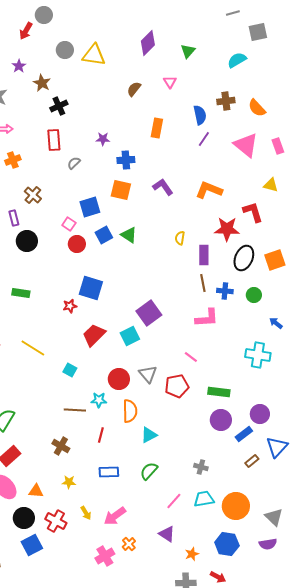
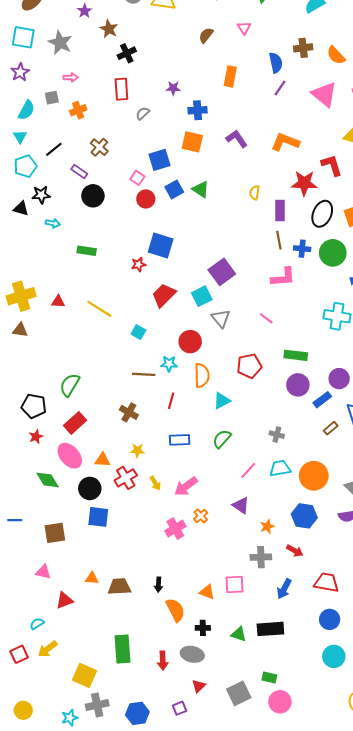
purple rectangle: (14, 218) -> (79, 172), turned -42
green circle: (254, 295) -> (333, 253), size x1.6
gray triangle: (148, 374) -> (221, 318), moved
red pentagon: (177, 386) -> (249, 366), moved
red cross: (56, 521) -> (126, 478), moved, turned 30
blue square: (32, 545) -> (98, 517), turned 35

